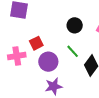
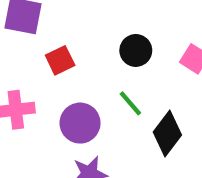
red square: (36, 43) -> (60, 60), moved

